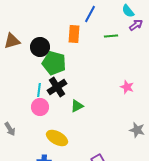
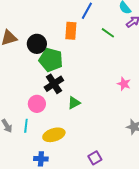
green line: (111, 36) -> (108, 33), turned 40
cyan line: (39, 90) -> (26, 126), moved
yellow ellipse: (57, 138) -> (54, 135), turned -45

